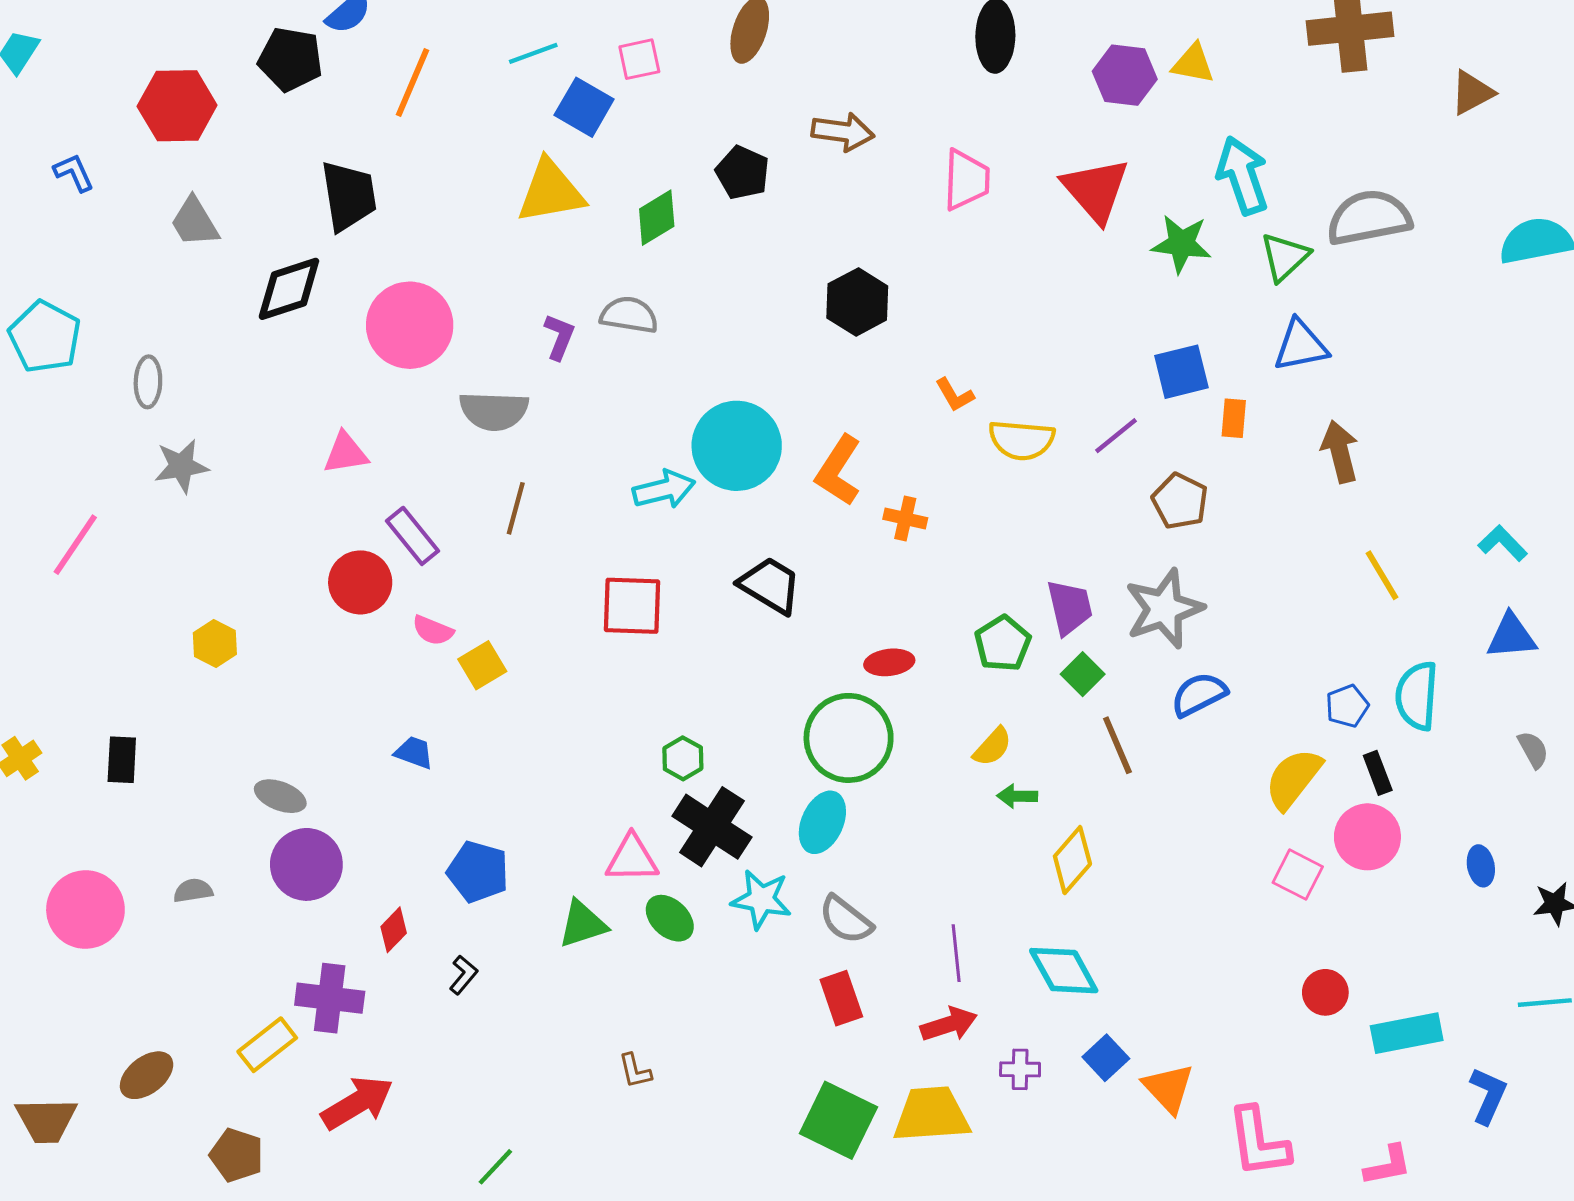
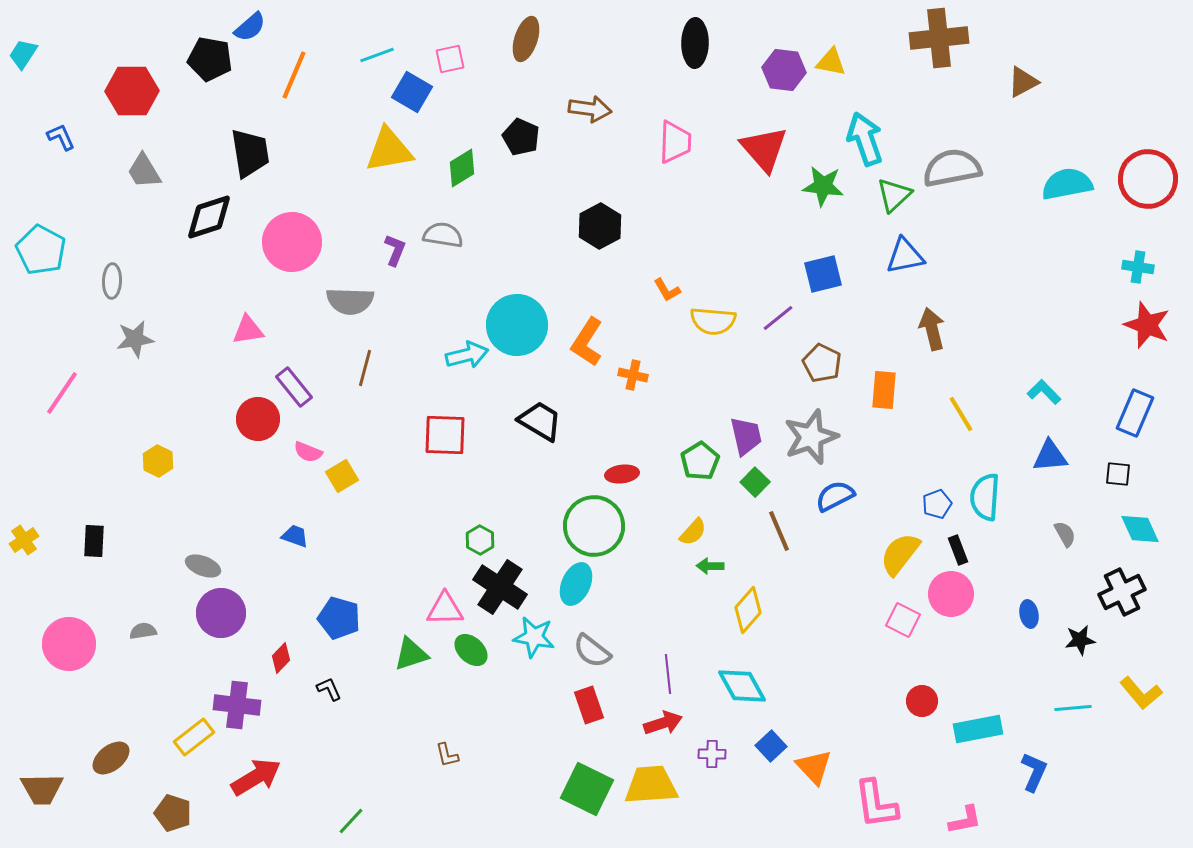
orange rectangle: (1234, 418) -> (884, 390), moved, size x1.4
black L-shape: (463, 975) -> (329, 689), turned -64

